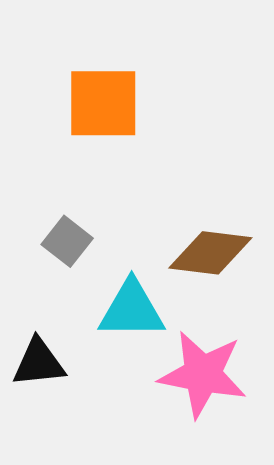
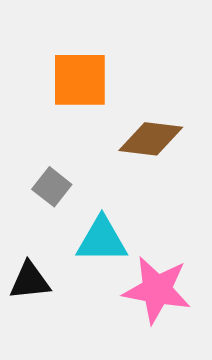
brown diamond: (210, 253) -> (151, 139), moved

